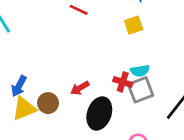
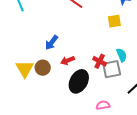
cyan semicircle: (140, 71) -> (122, 55), moved, turned -112
blue arrow: (19, 86) -> (51, 43), moved
yellow triangle: (24, 109) -> (25, 69), turned -48

